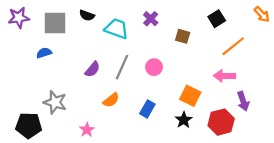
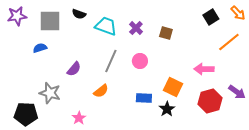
purple cross: (151, 19) -> (136, 28), moved
black square: (217, 19) -> (211, 17), moved
orange line: (233, 46) -> (229, 42), moved
purple semicircle: (92, 69) -> (74, 69), moved
purple arrow: (243, 101) -> (237, 92), moved, turned -36
blue rectangle: (147, 109) -> (144, 98), moved, turned 63
red hexagon: (221, 122) -> (210, 101), moved

